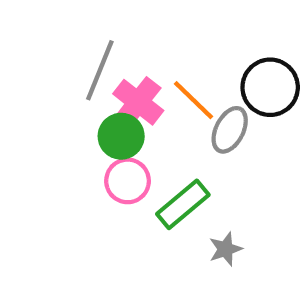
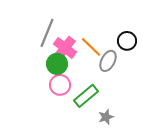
black circle: (270, 87) -> (127, 41), size x0.7

